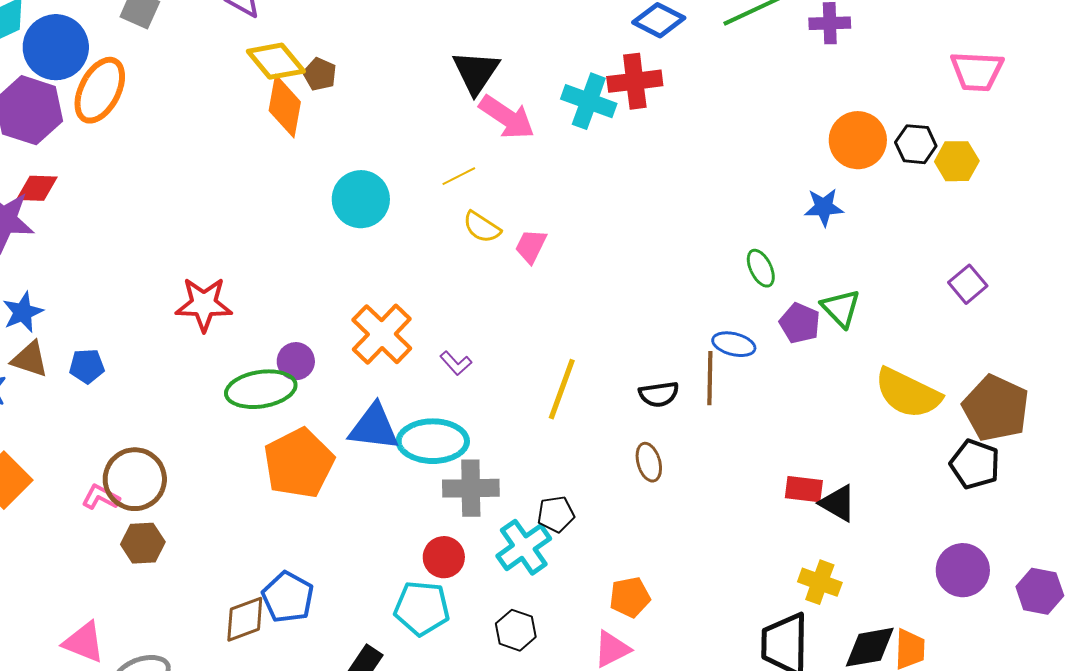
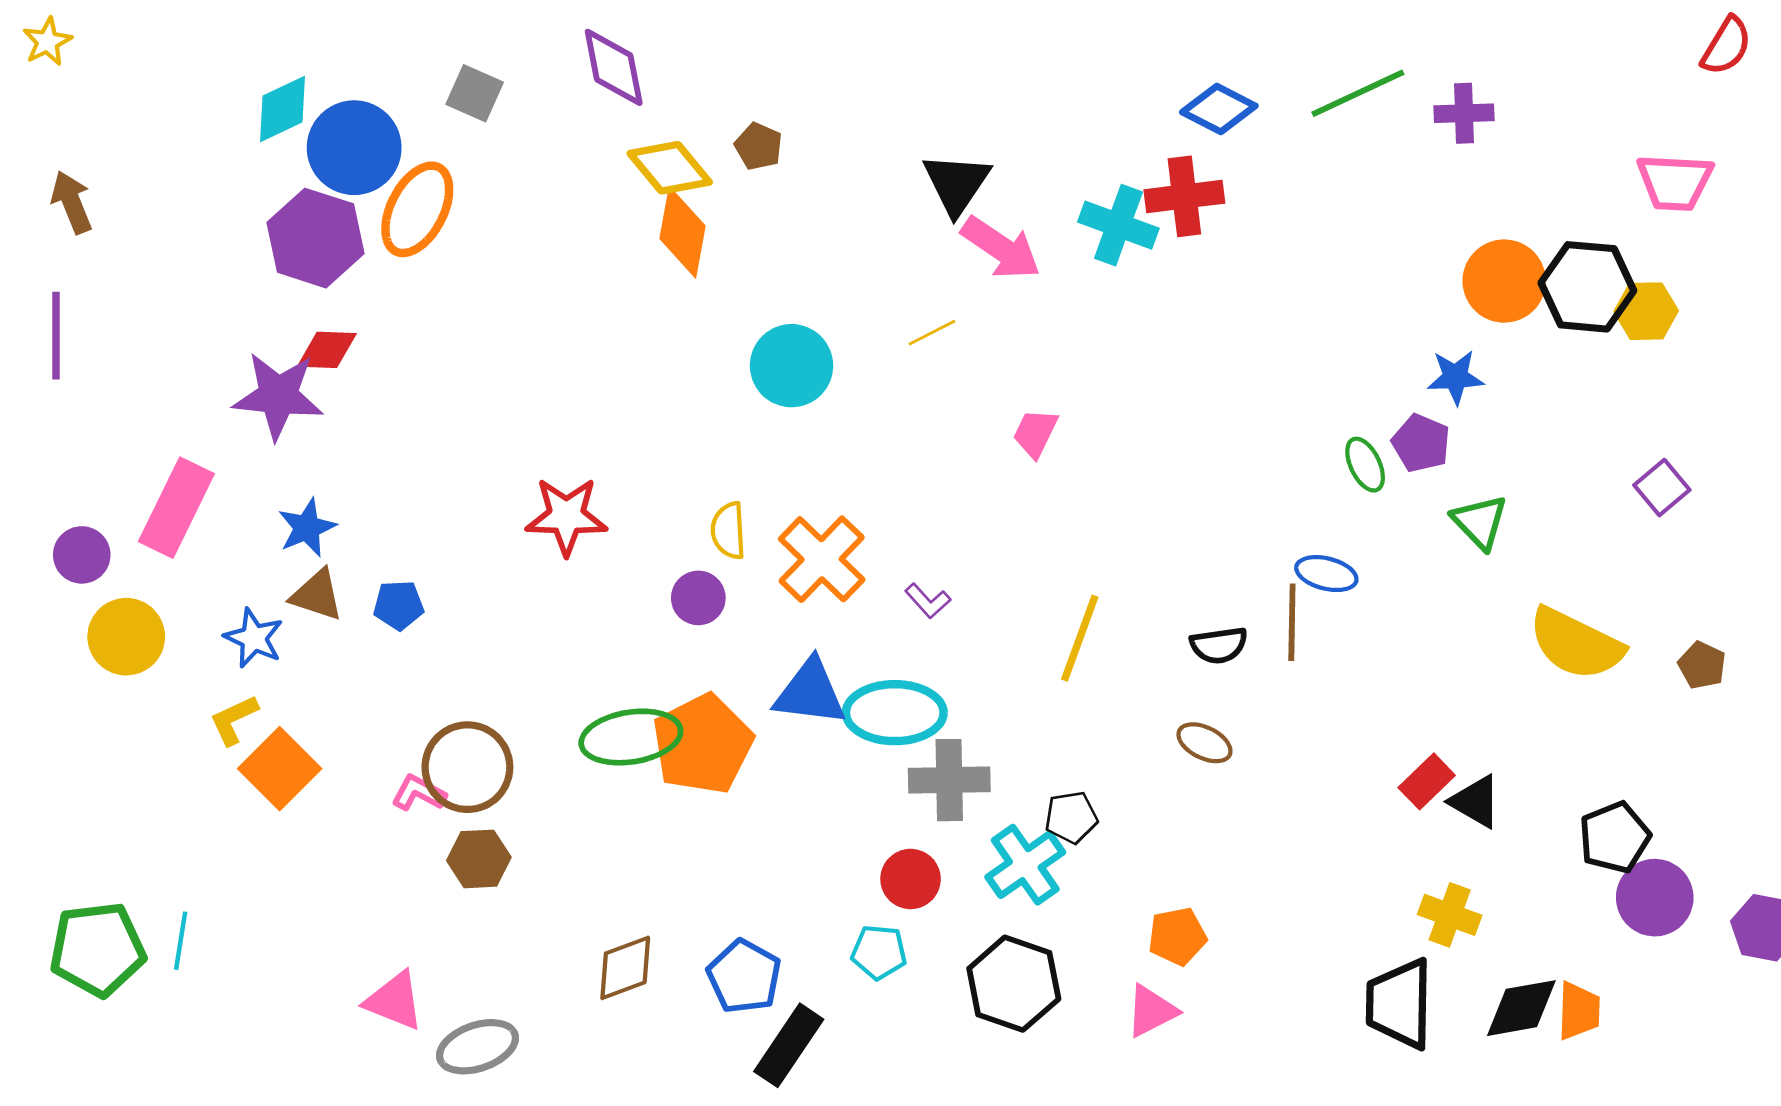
brown pentagon: (320, 74) -> (759, 146), moved
black hexagon: (916, 144) -> (1587, 287), size x1.6
yellow semicircle: (482, 227) -> (728, 531), moved, turned 54
purple pentagon: (800, 323) -> (1421, 443), moved
green ellipse: (261, 389) -> (631, 737), moved
brown pentagon: (996, 408) -> (1702, 665), size x0.5
brown ellipse: (649, 462) -> (1204, 743), turned -48
black pentagon: (975, 464) -> (1615, 837), moved, turned 30
red rectangle: (804, 489) -> (1427, 781), turned -51
blue pentagon: (288, 597) -> (744, 976), moved
cyan pentagon: (422, 608) -> (879, 952), size x0.7
black hexagon: (516, 630) -> (1014, 984), size x1.6

